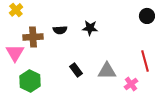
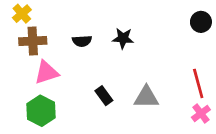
brown cross: (33, 37) -> (33, 41), moved
pink triangle: (15, 53) -> (46, 72), moved, turned 42
pink cross: (131, 84) -> (201, 113), moved

